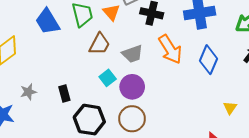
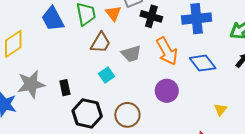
blue diamond: (208, 60) -> (203, 63), turned -64
purple circle: (132, 87) -> (167, 91), moved
gray star: (28, 92) -> (31, 84), size x1.8

